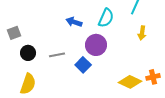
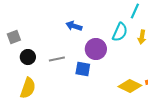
cyan semicircle: (106, 18) -> (120, 32), moved
blue square: (83, 65) -> (83, 69), turned -35

